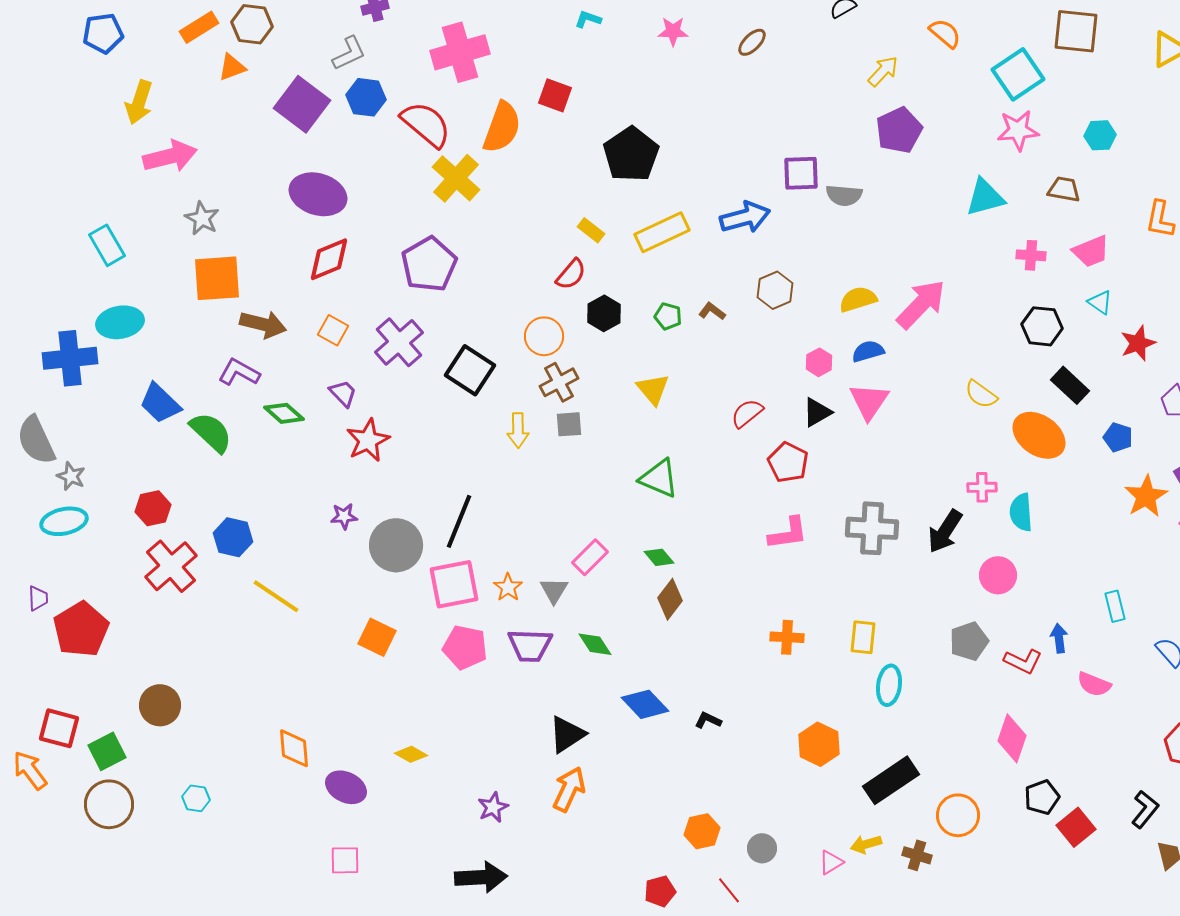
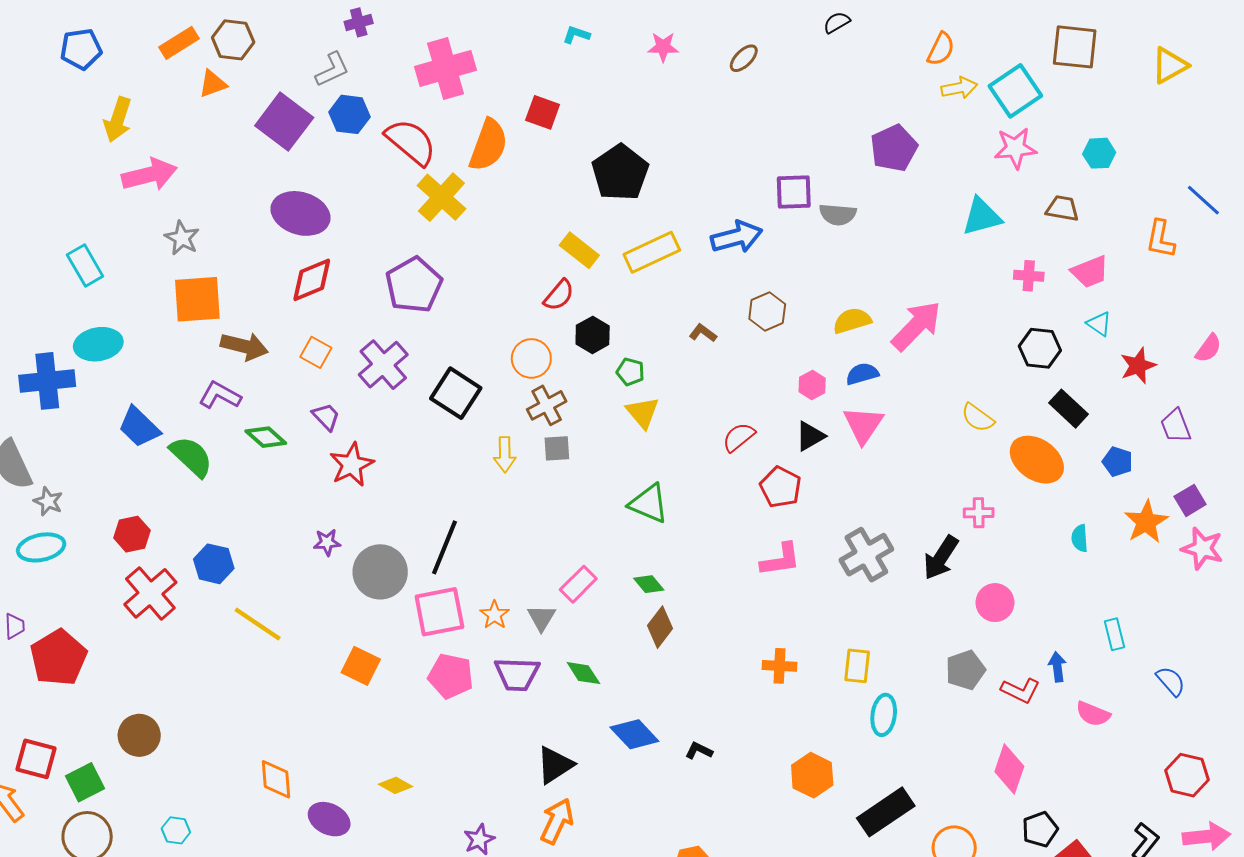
orange semicircle: (945, 33) -> (941, 49), turned 76
yellow arrow: (883, 71) -> (959, 88), moved, turned 36
yellow rectangle: (591, 230) -> (579, 250), size x1.4
green pentagon: (668, 316) -> (630, 372), moved
cyan semicircle: (1021, 512) -> (1080, 538), moved, size x0.7
gray cross: (872, 528) -> (866, 555), turned -33

